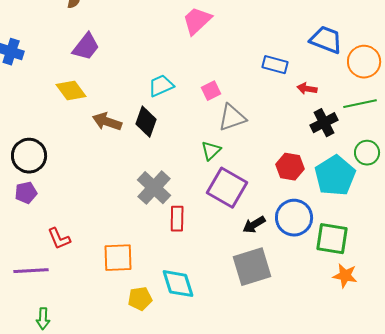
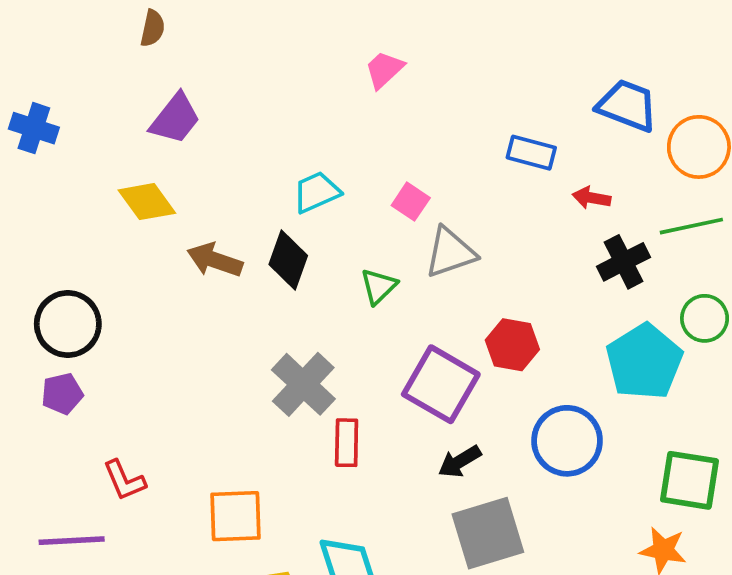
pink trapezoid: (197, 21) -> (384, 70), size x0.7
pink square: (211, 91) -> (411, 202), turned -30
green triangle: (211, 151) -> (379, 286), moved
red hexagon: (290, 167) -> (512, 345), moved
black arrow: (254, 225) -> (460, 462), moved
green square: (332, 239) -> (689, 480), moved

